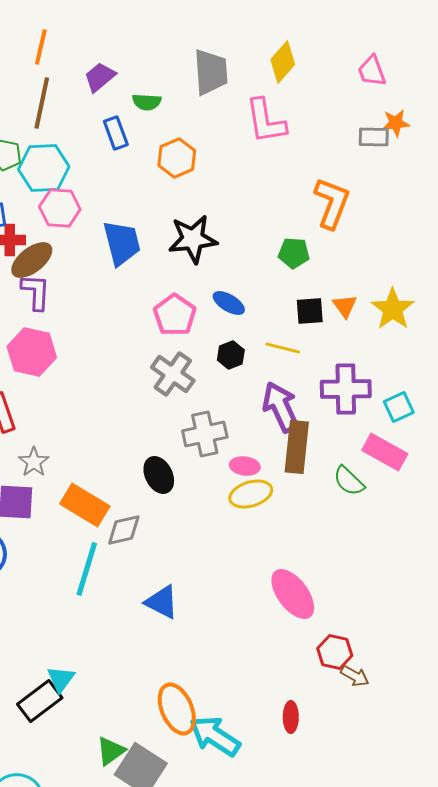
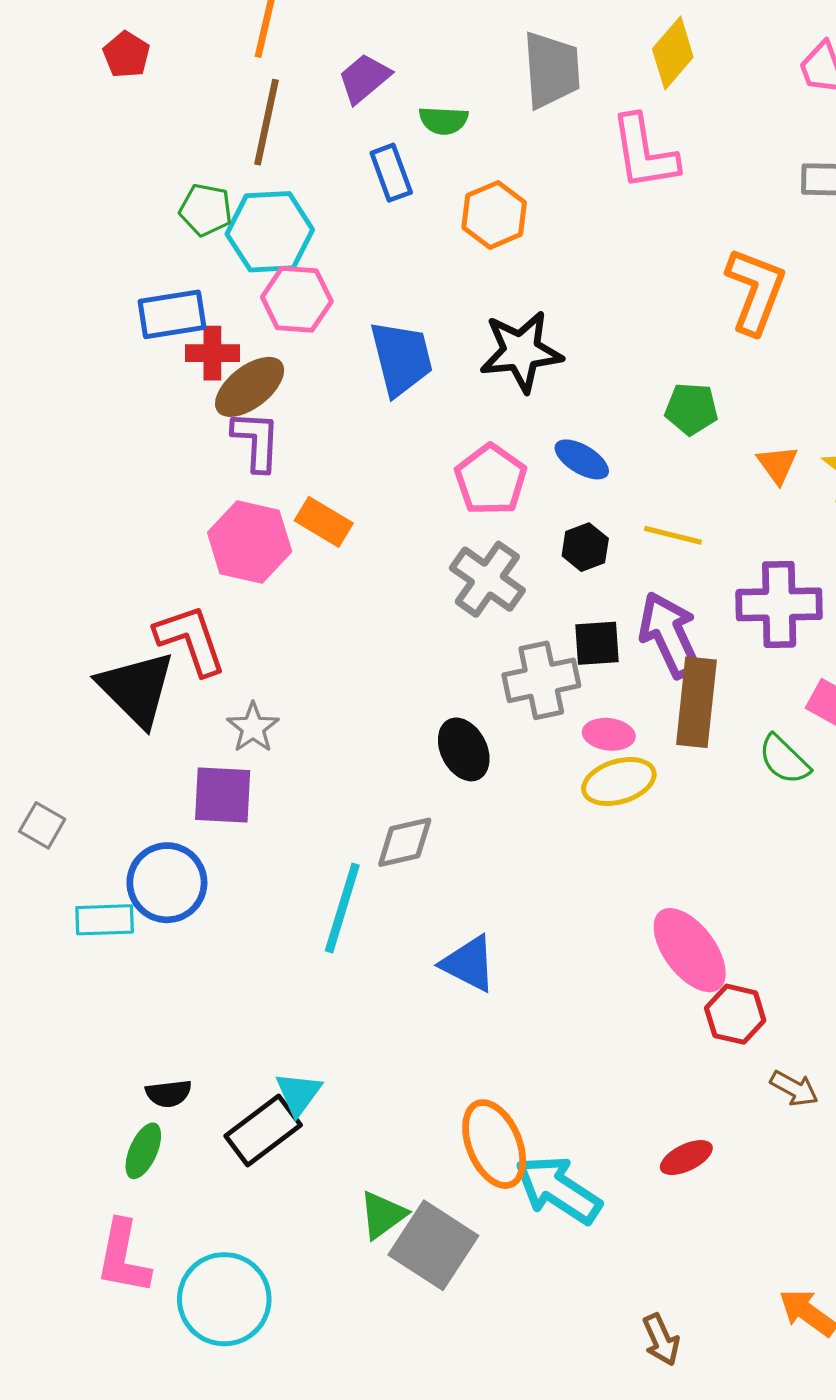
green pentagon: (294, 253) -> (691, 409), moved
black square: (310, 311) -> (597, 643), moved
orange rectangle: (85, 505) -> (324, 522), moved, size x0.7
red hexagon: (335, 652) -> (735, 1014), moved
red ellipse: (291, 717) -> (686, 1158), turned 64

